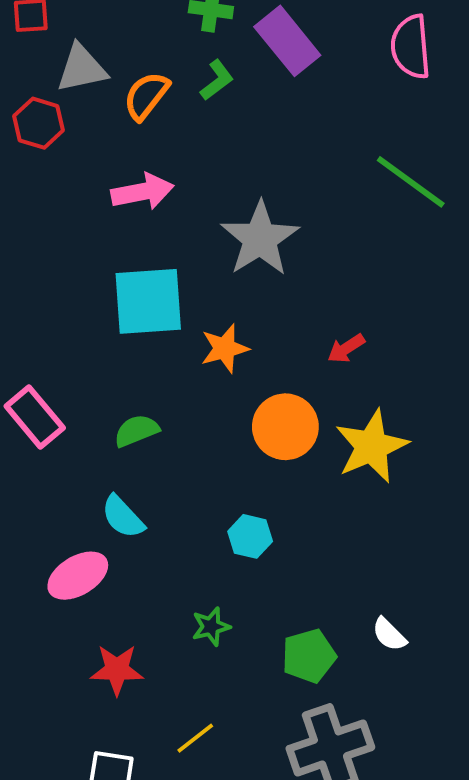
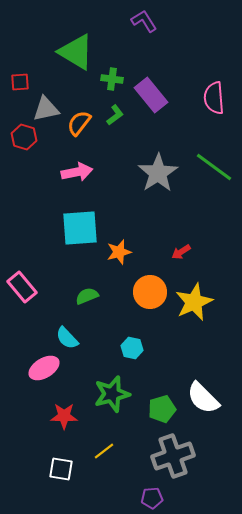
gray star: (260, 239) -> (158, 173), moved
green semicircle: (137, 431) -> (87, 296), moved
green star: (211, 627) -> (112, 394), size x1.8
white semicircle: (389, 634) -> (203, 398), size x1.8

